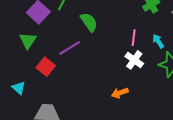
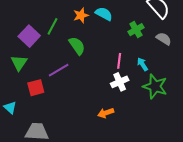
white cross: (134, 60) -> (120, 82), turned 30
red square: (46, 67) -> (36, 88), turned 36

